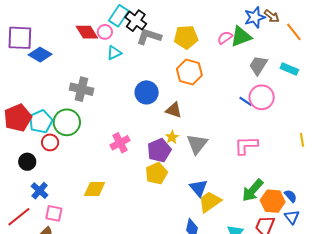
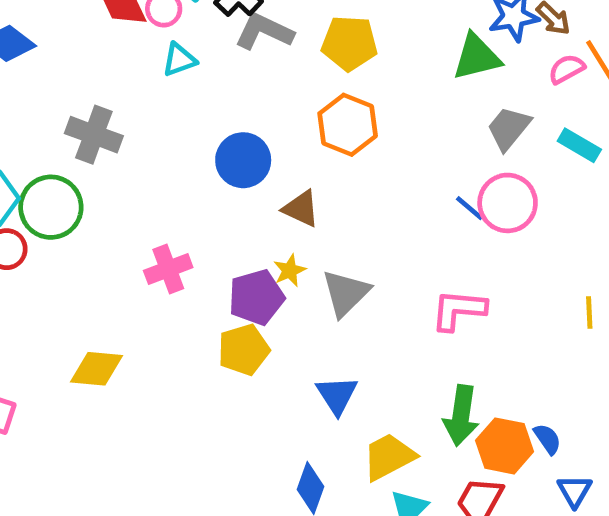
pink semicircle: (225, 38) -> (567, 69), moved
green arrow: (253, 190) -> (461, 415), turned -40
yellow trapezoid: (210, 202) -> (389, 457), moved
blue triangle: (292, 217) -> (575, 491), moved

